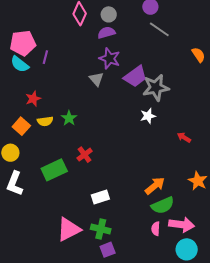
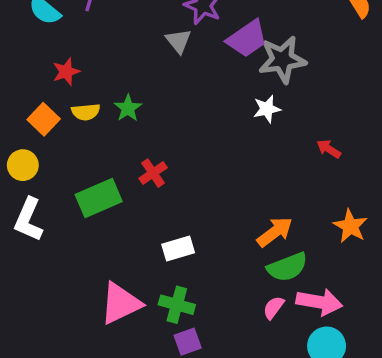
pink semicircle: (156, 229) -> (274, 308), turned 32

